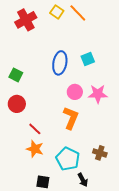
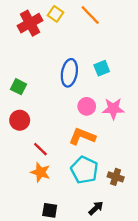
yellow square: (57, 12) -> (55, 14), moved
orange L-shape: (71, 118) -> (82, 136), turned -90
cyan pentagon: (68, 159) -> (84, 170), moved
black arrow: (83, 180) -> (96, 208), turned -104

